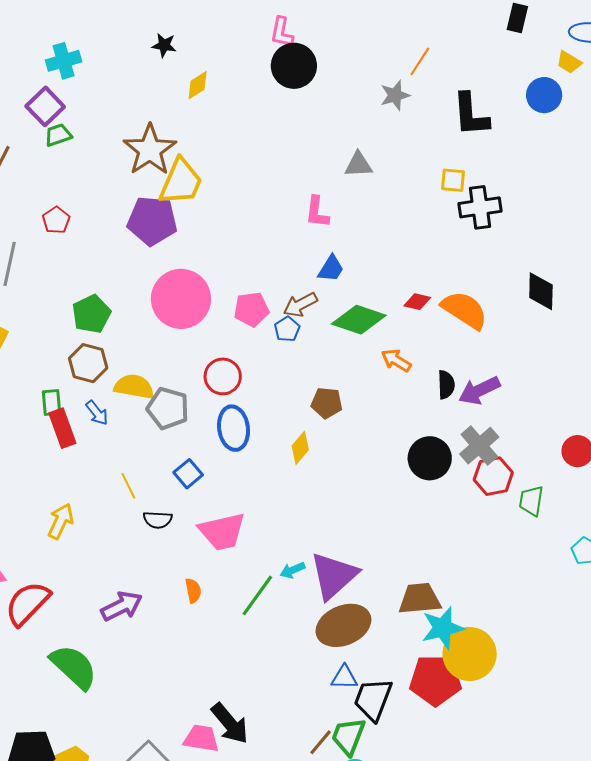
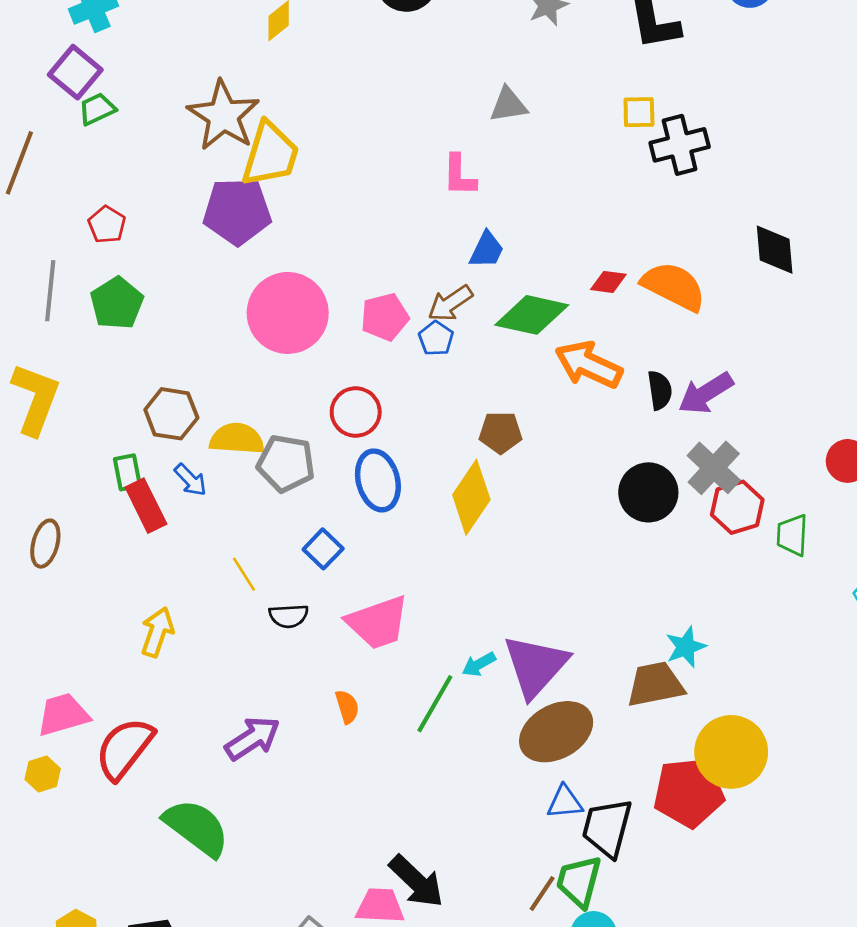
green pentagon: (91, 314) -> (117, 303), moved
orange arrow: (396, 360) -> (589, 365), size x1.6
yellow diamond: (300, 448) -> (471, 497), size x1.6
cyan star: (443, 628) -> (686, 647), moved, size x0.7

